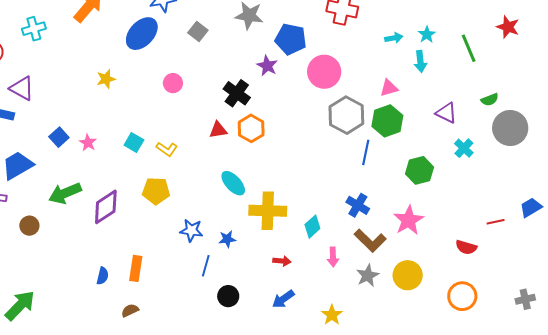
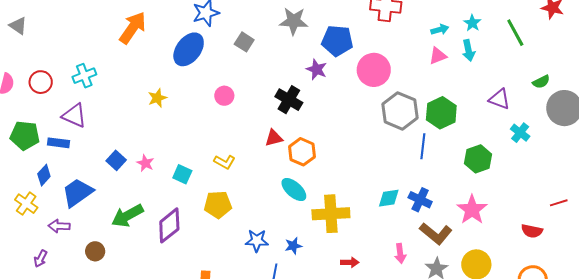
cyan cross: (34, 29) -> (84, 76), moved
pink triangle: (389, 88) -> (438, 56), moved
orange hexagon: (251, 128) -> (302, 152), moved
cyan square: (134, 142) -> (182, 174), moved
cyan diamond: (312, 227) -> (389, 198), moved, turned 40

